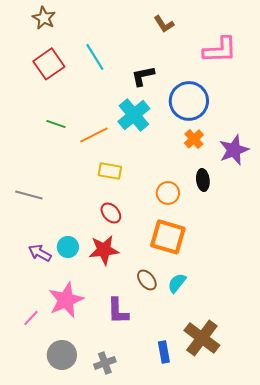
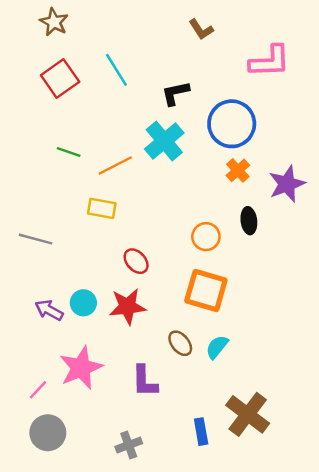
yellow rectangle: (110, 171) -> (102, 208), moved
gray circle: (62, 355) -> (48, 433), moved

